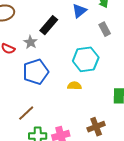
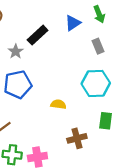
cyan hexagon: (86, 59) -> (96, 83), moved
brown cross: (96, 127) -> (77, 138), moved

